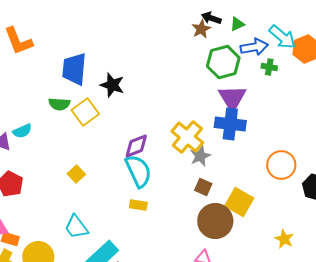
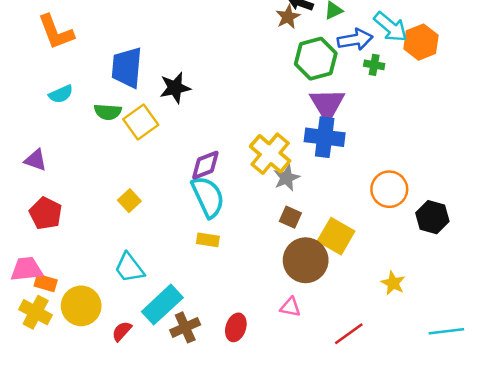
black star: (112, 85) -> (175, 88), turned -30
cyan semicircle: (22, 131) -> (61, 94), moved

